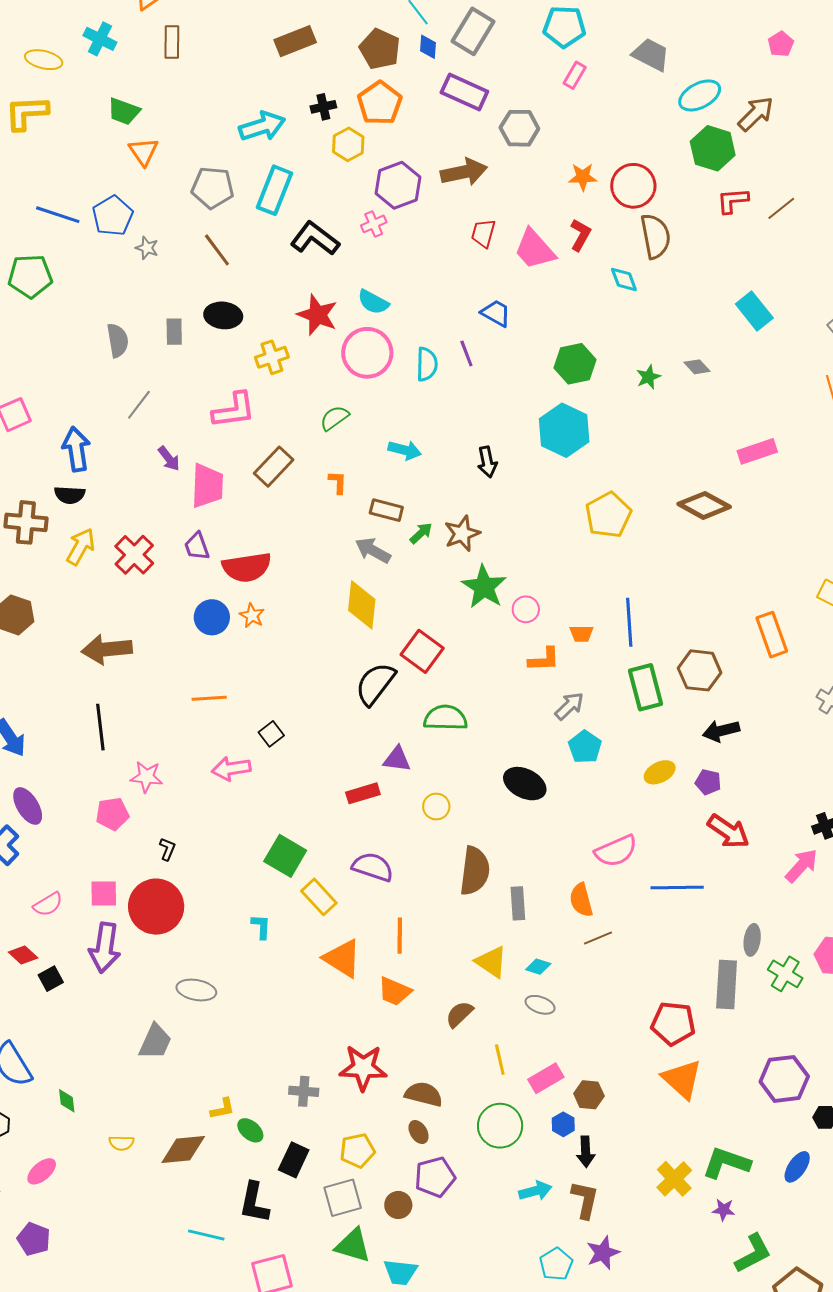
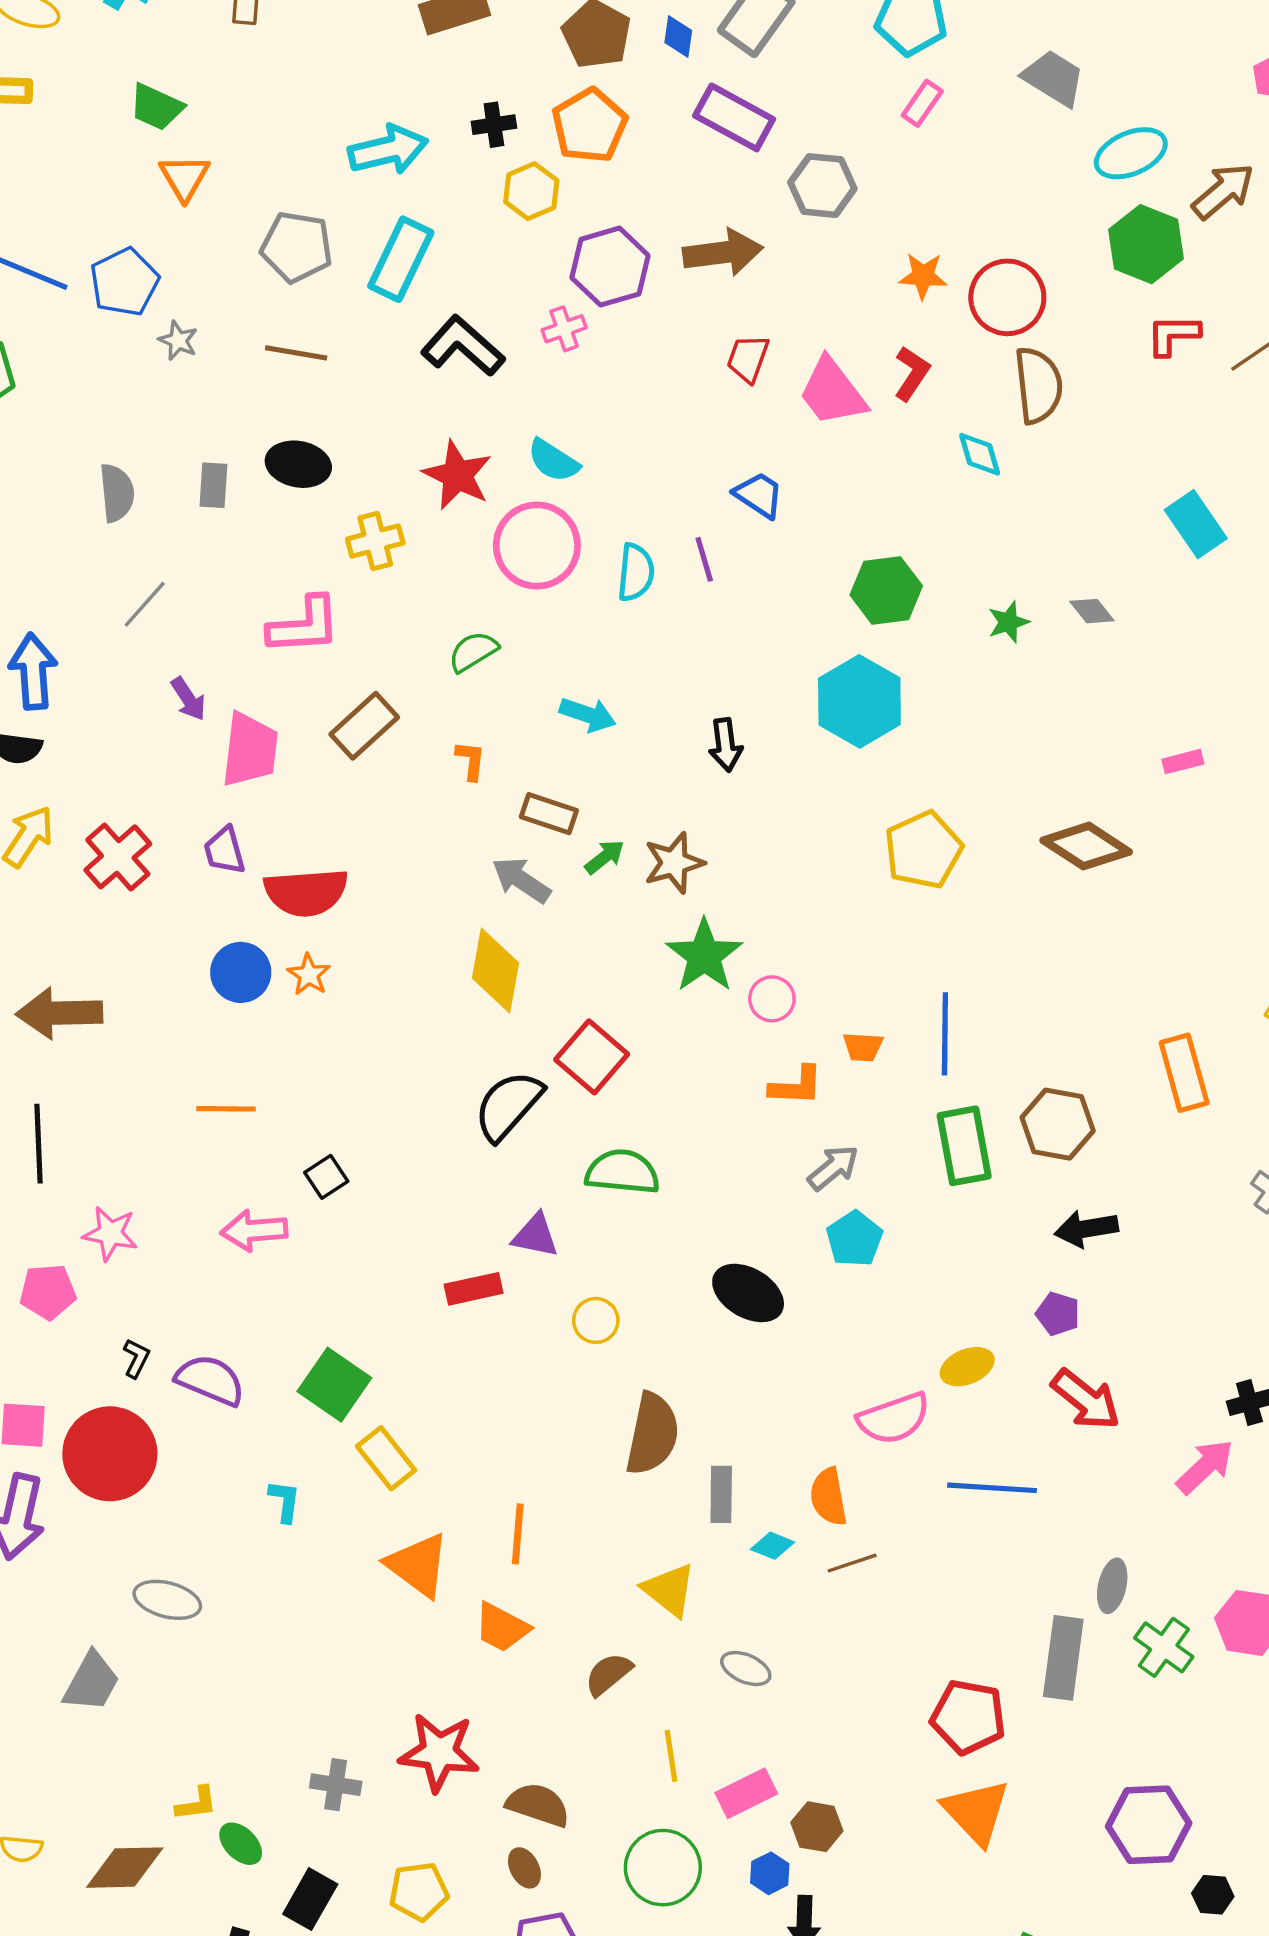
brown line: (217, 250) -> (296, 353), turned -48
pink rectangle: (757, 451) -> (1183, 762), size x0.6
yellow ellipse: (660, 772) -> (967, 1367), moved
purple semicircle: (373, 867) -> (210, 1380), moved
cyan diamond: (538, 967) -> (772, 1546), moved

